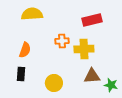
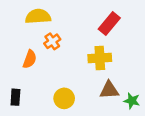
red rectangle: (92, 20) -> (109, 24), turned -36
orange cross: (62, 41) -> (52, 41), moved, turned -32
black rectangle: (21, 74) -> (15, 97), moved

